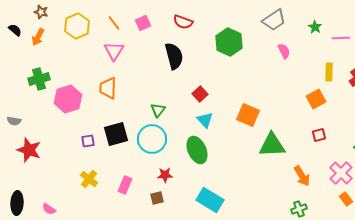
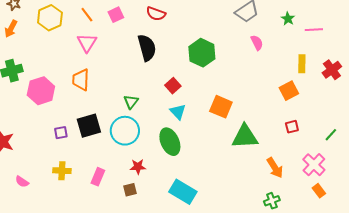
green hexagon: (229, 42) -> (202, 53), moved
yellow cross: (89, 179) -> (62, 171), turned -36
pink semicircle: (49, 209) -> (22, 182), moved

